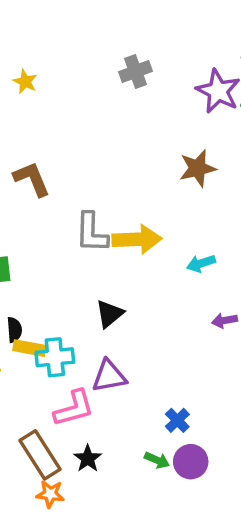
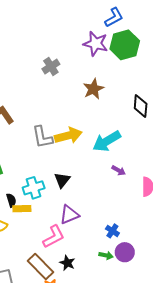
gray cross: (135, 71) -> (51, 67), moved
cyan arrow: (201, 263) -> (107, 141), size x1.8
purple arrow: (225, 320) -> (119, 170), moved, turned -128
cyan cross: (55, 357) -> (34, 188), moved

